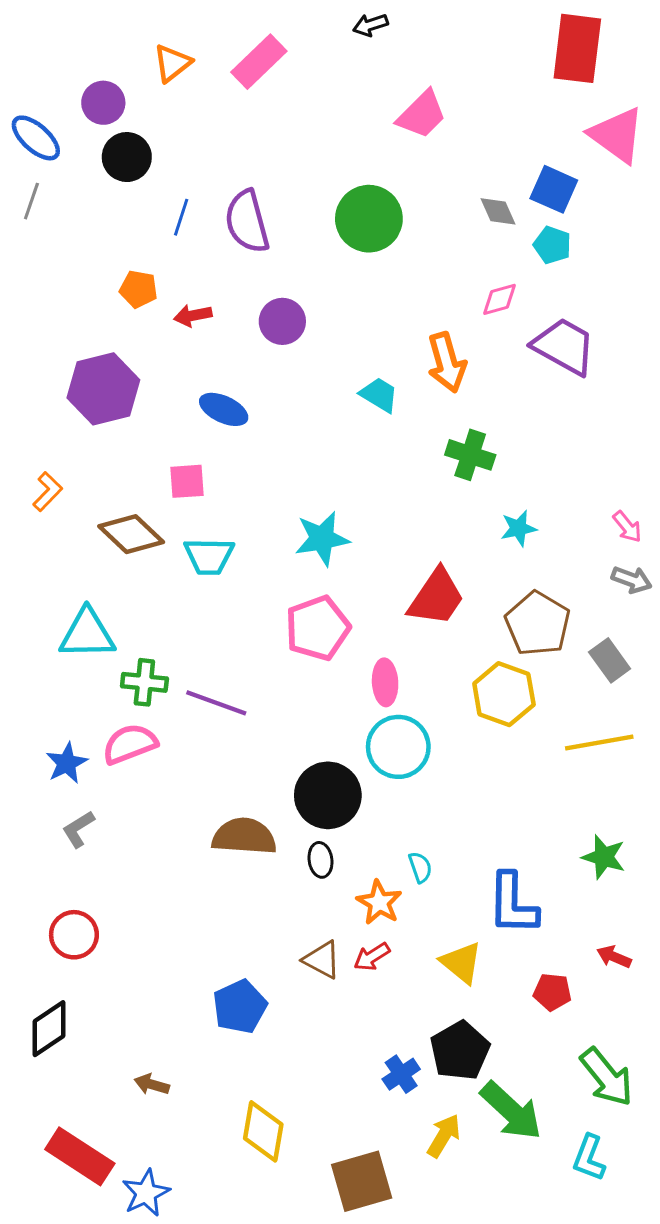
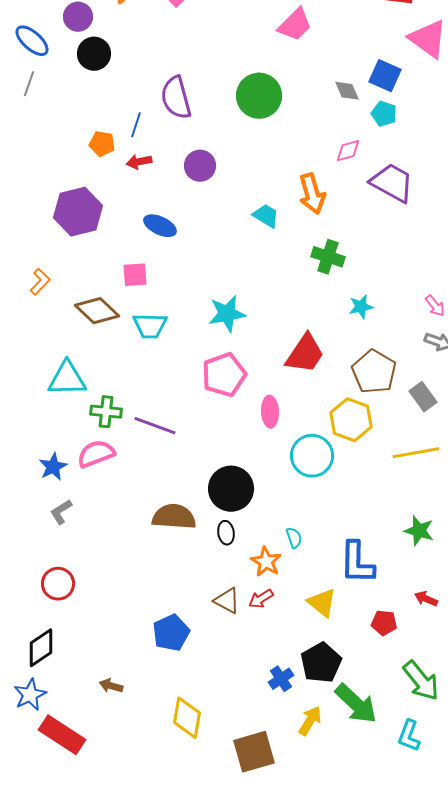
blue line: (181, 217) -> (136, 125), moved
cyan circle: (398, 747) -> (312, 456), moved
blue star: (146, 1193) -> (30, 695), moved

